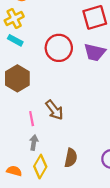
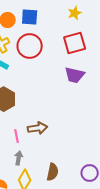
red circle: (59, 48) -> (30, 46), moved
brown arrow: (54, 110) -> (38, 128), turned -60

